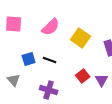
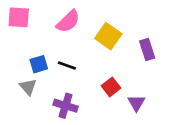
gray triangle: (14, 80) -> (28, 87), moved
purple triangle: (102, 80) -> (136, 103), moved

